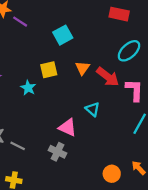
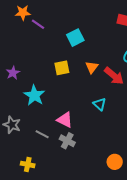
cyan star: (28, 88) -> (34, 95), moved, size x1.5
pink triangle: (68, 127) -> (65, 120), moved
gray line: (18, 146) -> (42, 134), moved

